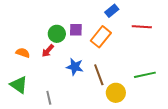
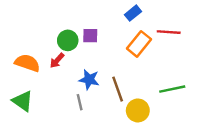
orange rectangle: (101, 37) -> (139, 44), moved
orange semicircle: (23, 53) -> (27, 63), size x1.5
gray line: (49, 98) -> (80, 102), moved

